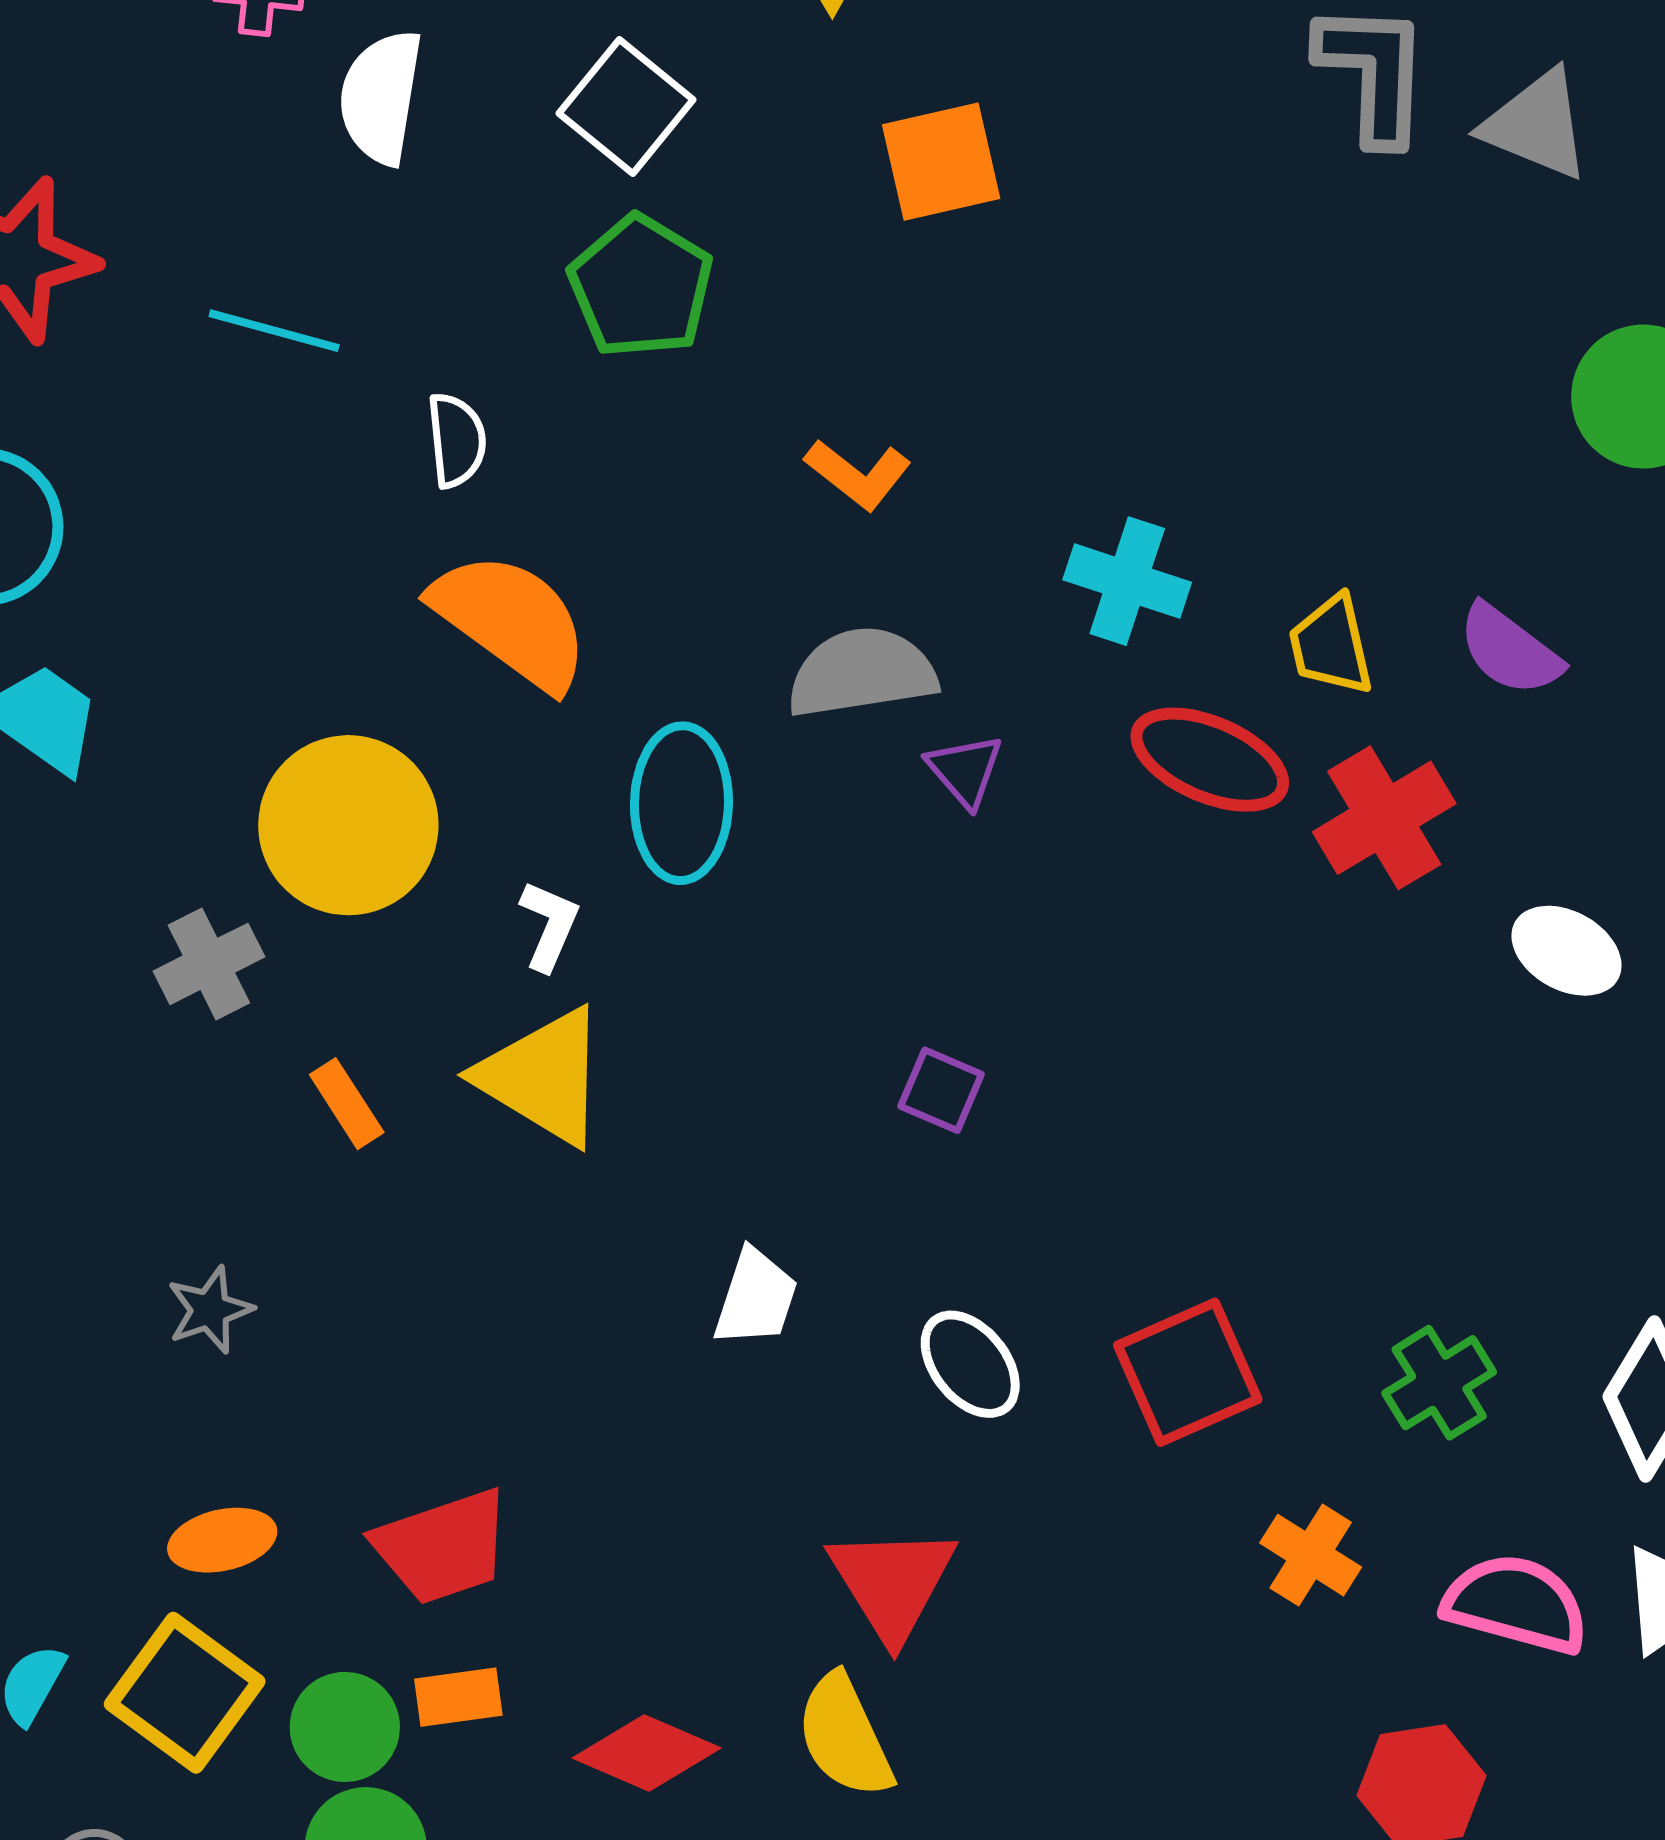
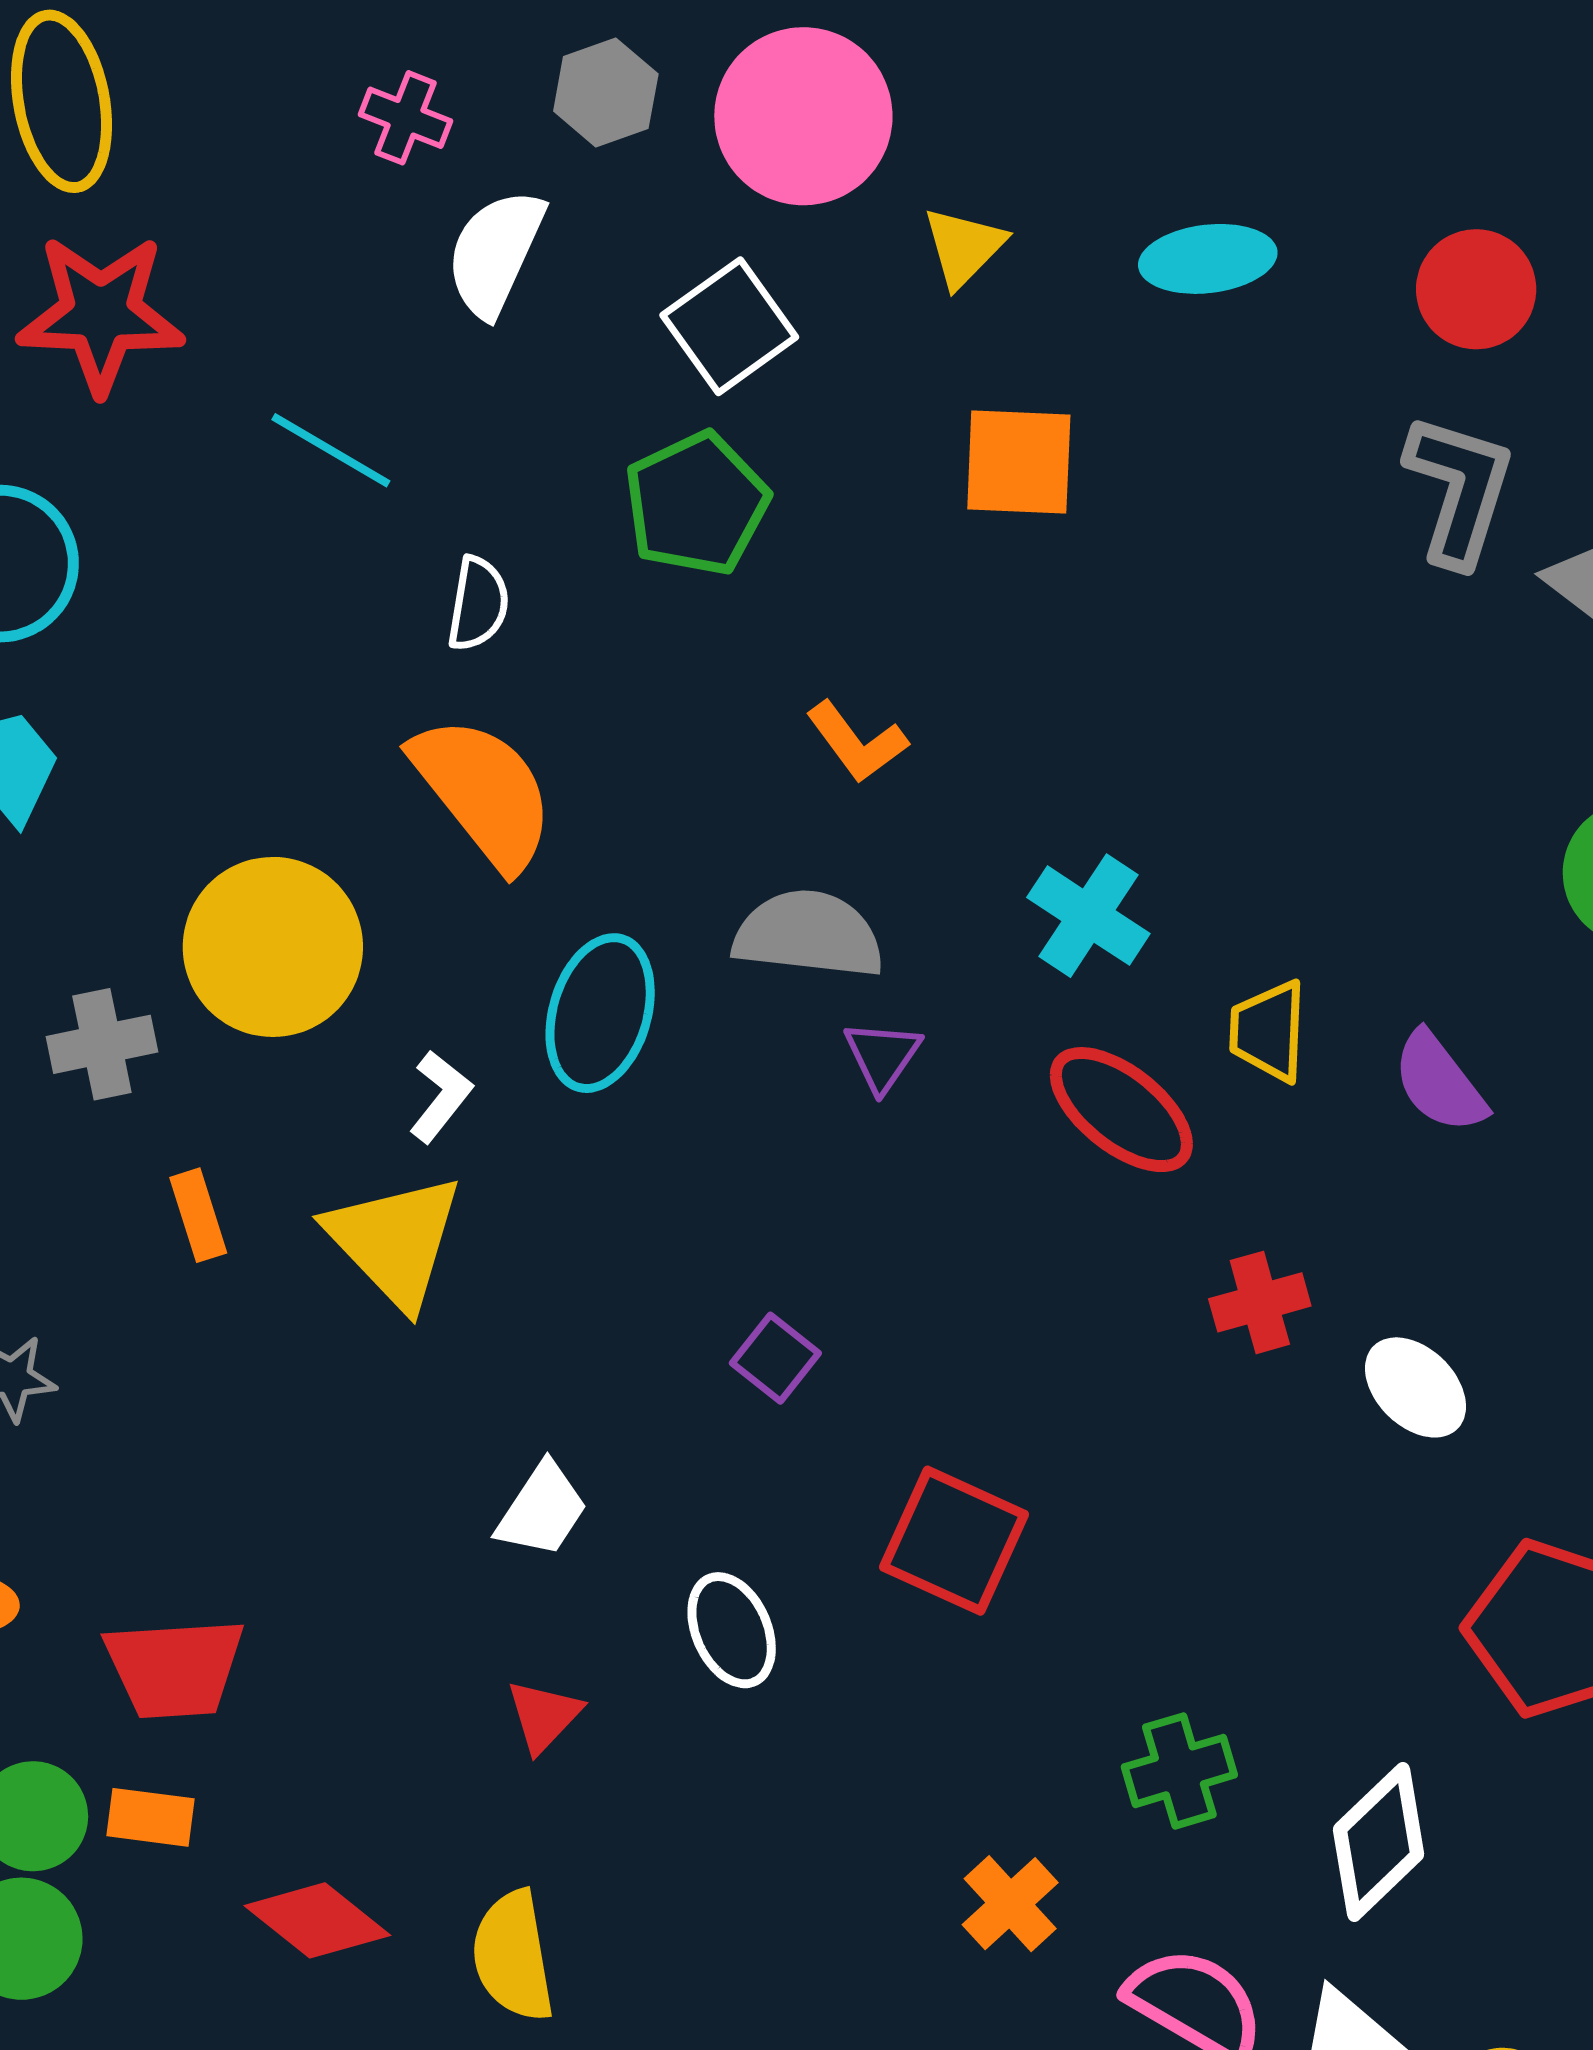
red cross: (1384, 818) -> (1260, 1302), moved, size x0.7
red square: (1188, 1372) -> (954, 1541), moved, turned 33
red triangle: (892, 1583) -> (544, 1716), moved, size x0.6

